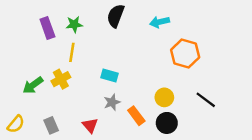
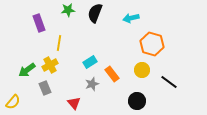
green star: (74, 24) -> (68, 10), moved
cyan rectangle: (110, 75) -> (90, 62), turned -48
yellow circle: (164, 97) -> (142, 70), moved
orange rectangle: (136, 116) -> (112, 74), moved
gray rectangle: (51, 125) -> (45, 88), moved

